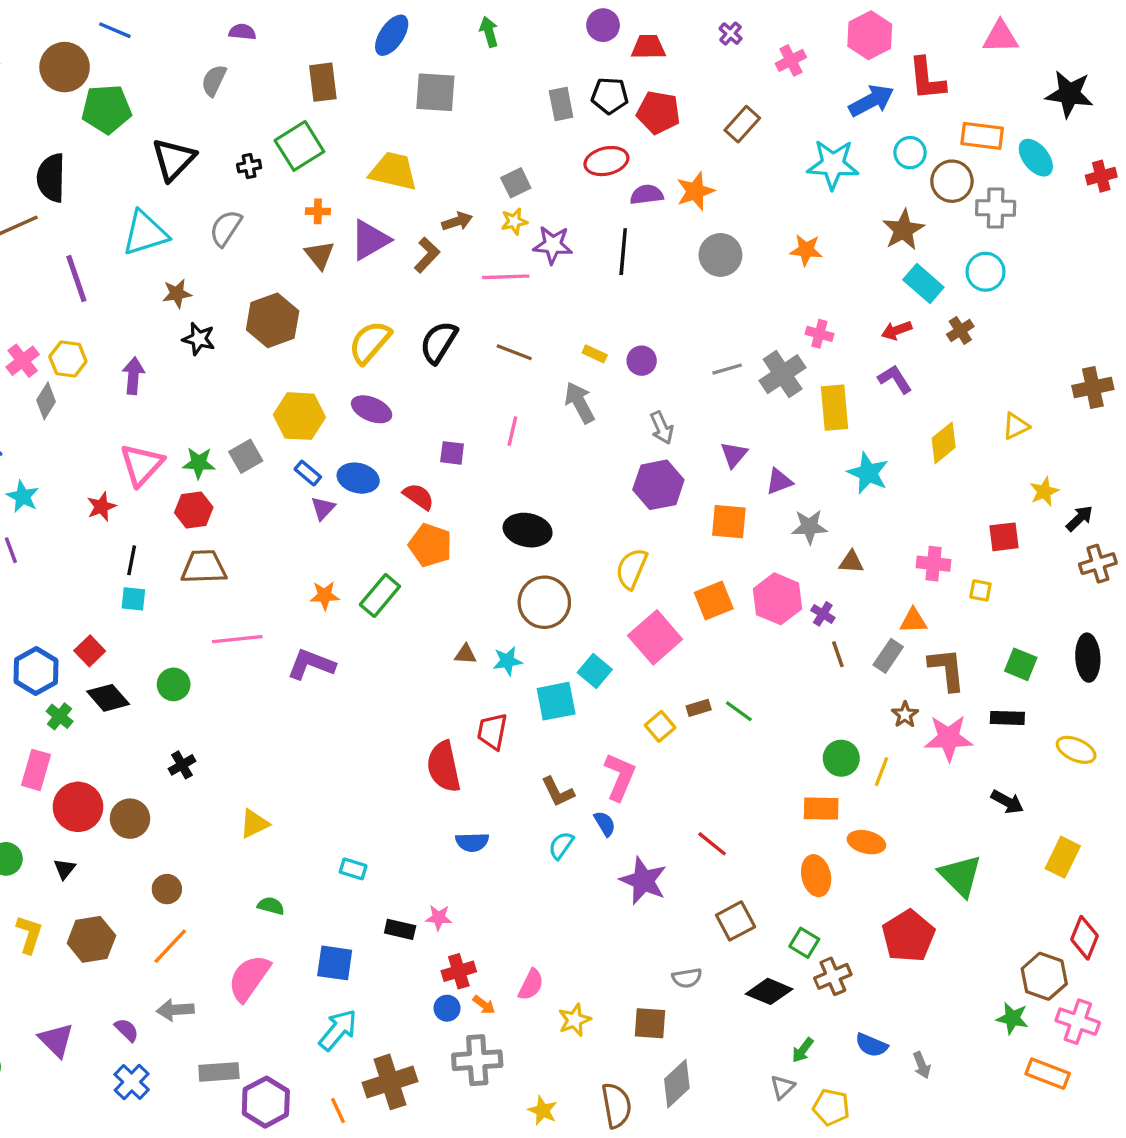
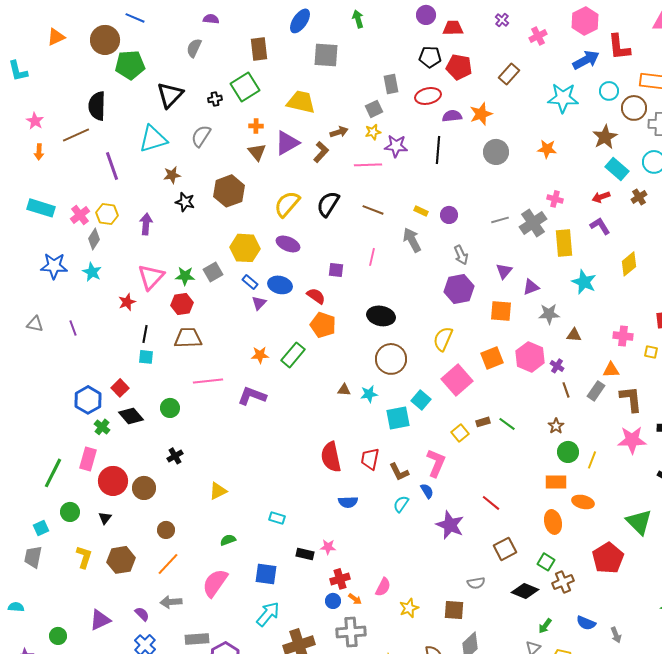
gray rectangle: (561, 104) -> (391, 84), moved
cyan star: (23, 497) -> (92, 272), moved
brown star: (905, 715) -> (556, 426), moved
red trapezoid: (492, 731) -> (370, 459), moved
green semicircle: (271, 906) -> (228, 540), turned -35
purple triangle: (56, 1040) -> (100, 620), turned 50

